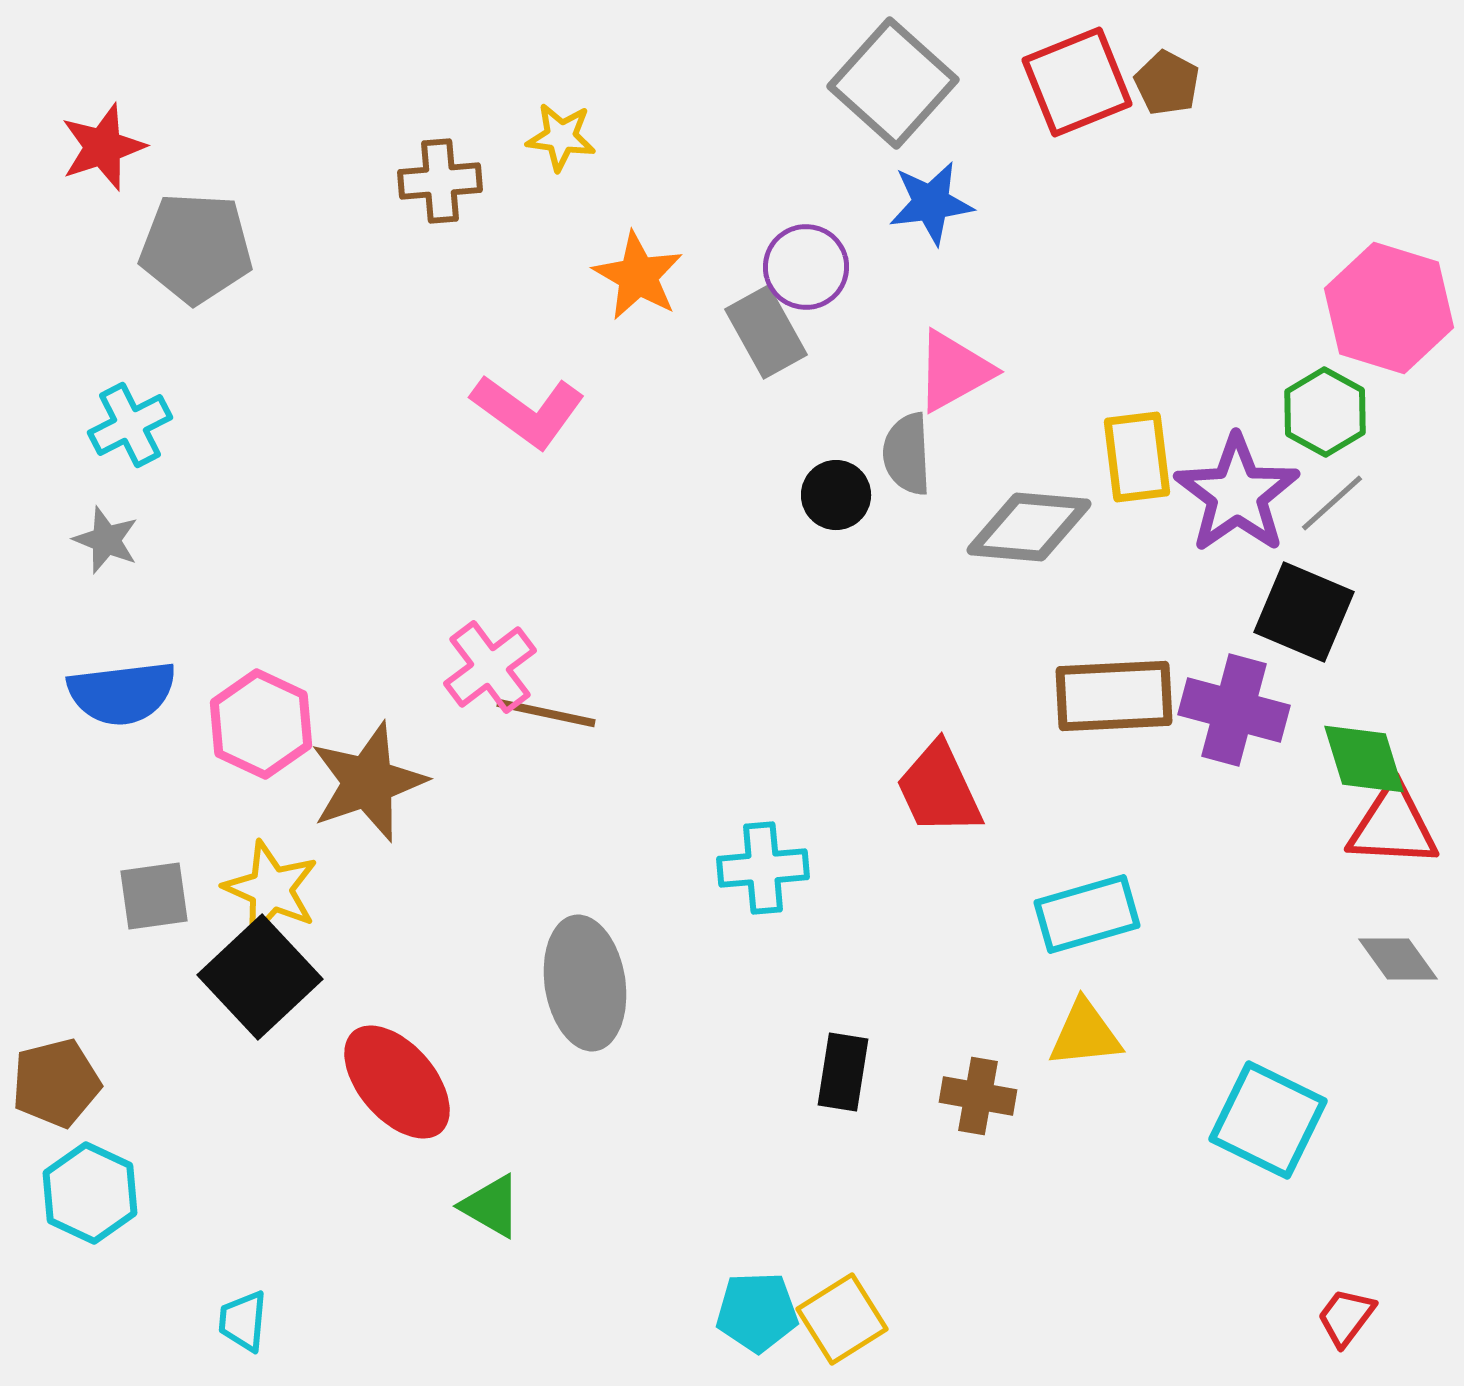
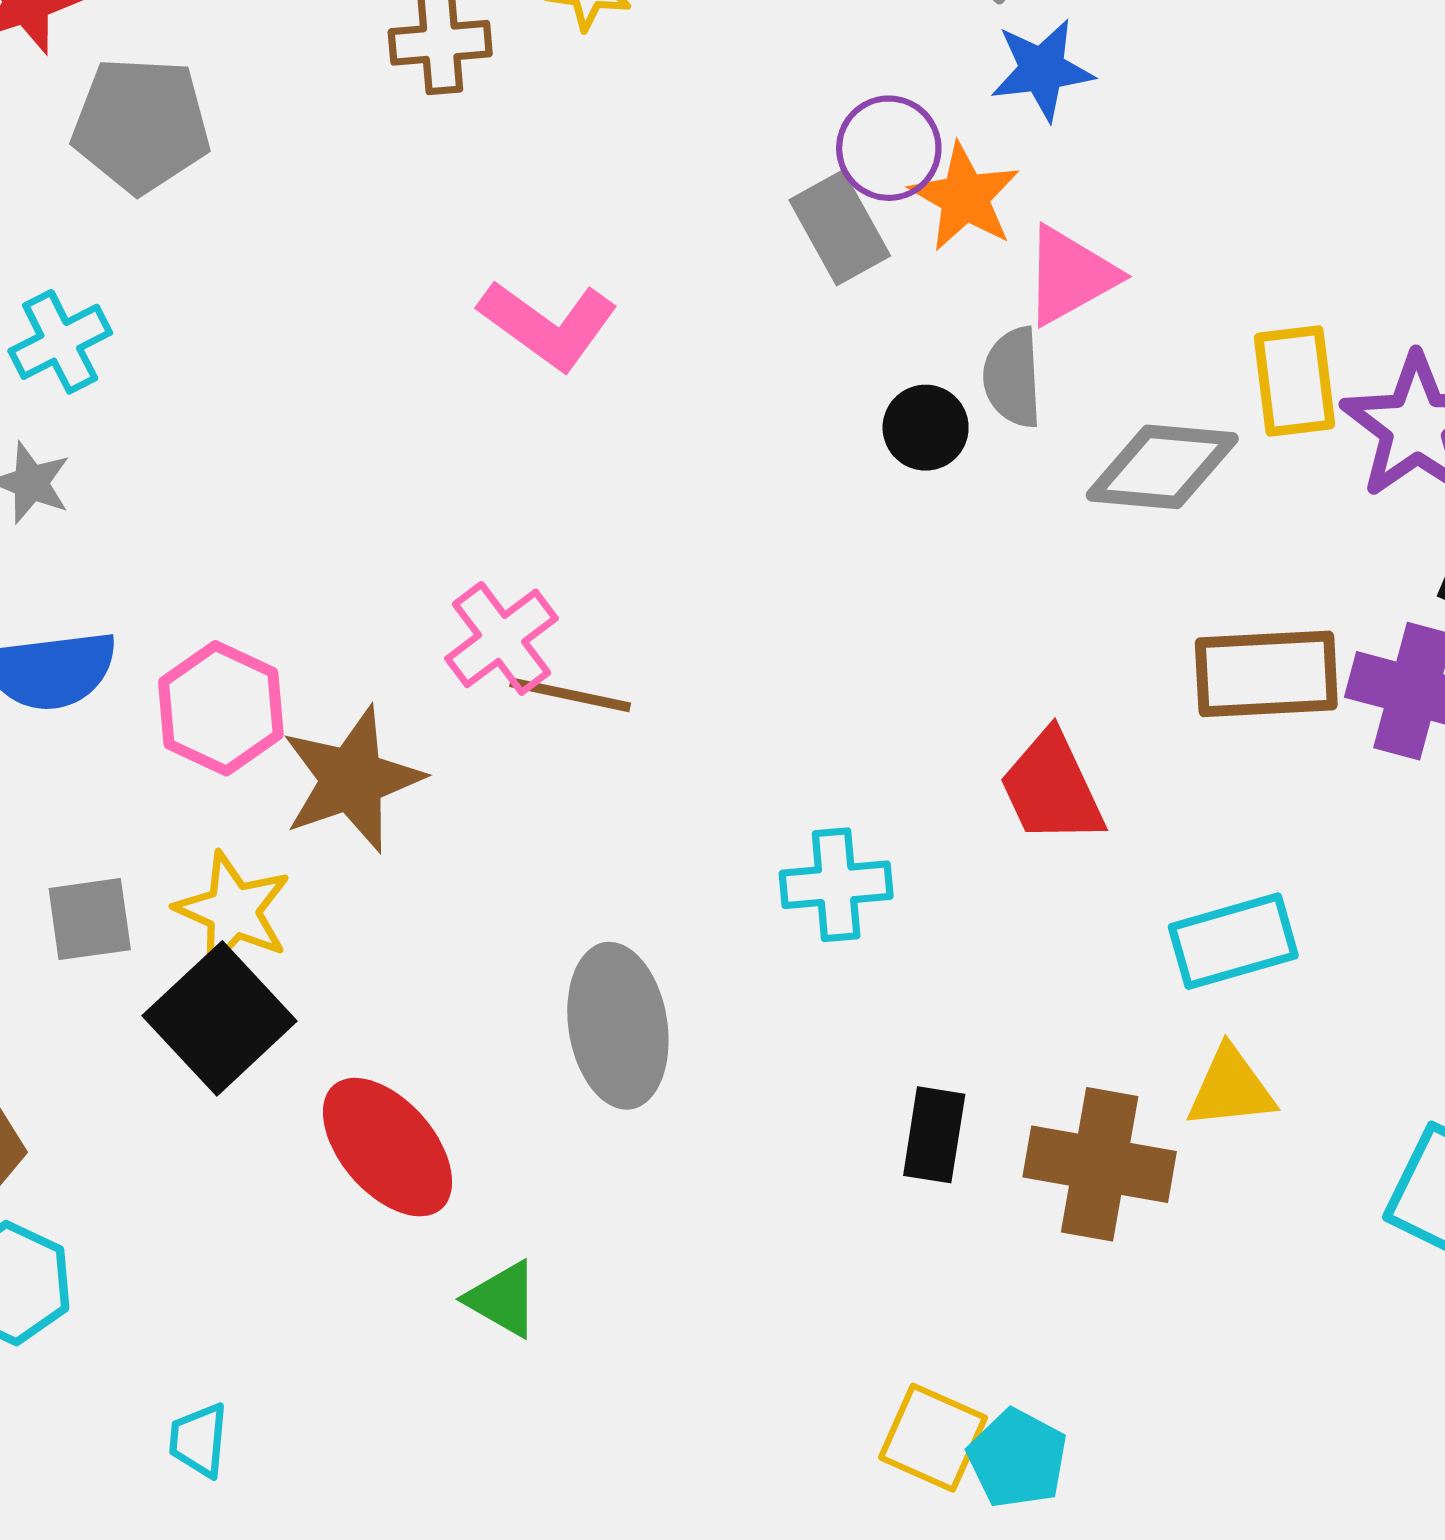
orange star: (638, 276) -> (965, 197), moved
brown cross: (978, 1096) -> (1100, 1164), size x1.6
cyan pentagon: (757, 1312) -> (1018, 1458), moved, turned 30
yellow square: (842, 1319) -> (933, 1438), turned -34

